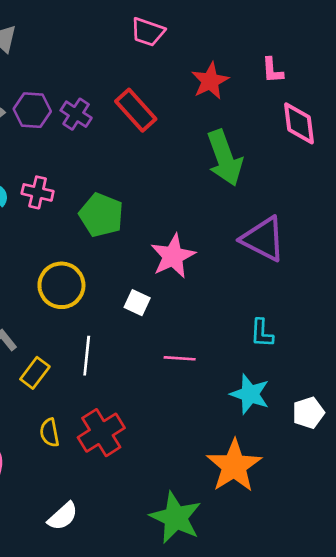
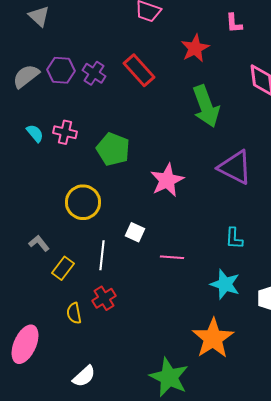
pink L-shape: (272, 70) -> (234, 23), moved
white square: (137, 303) -> (135, 232), moved
red cross: (101, 433) -> (104, 298), moved, size x0.7

